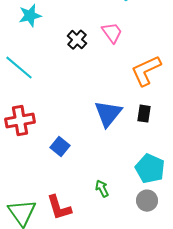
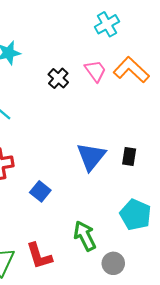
orange L-shape: (146, 71) -> (131, 70), moved, turned 68
green arrow: (102, 189) -> (85, 236), size x1.6
gray circle: (147, 201) -> (113, 263), moved

